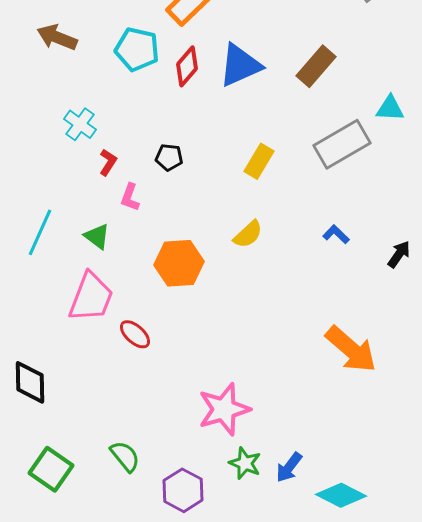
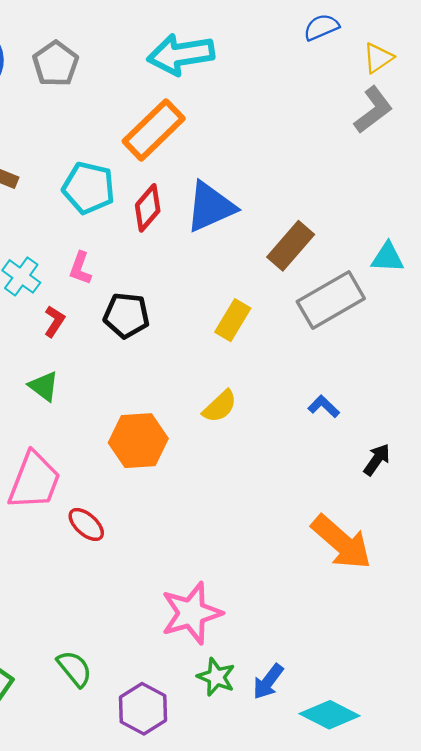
brown rectangle: (316, 66) -> (291, 246), moved
black pentagon: (169, 157) -> (126, 315), size x1.4
pink L-shape: (130, 197) -> (80, 268), moved
green triangle: (97, 236) -> (44, 386), moved
black arrow: (399, 254) -> (377, 460), moved

